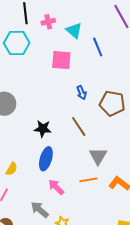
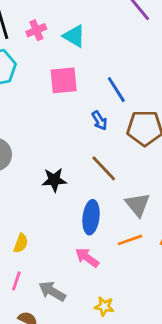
blue line: (98, 47) -> (116, 90), moved
blue ellipse: (46, 159) -> (91, 217), moved
gray arrow: (40, 210) -> (52, 291), moved

